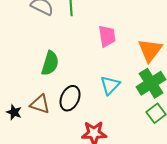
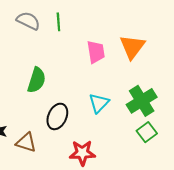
orange triangle: (150, 50) -> (132, 47), moved
brown triangle: (40, 104) -> (26, 142), moved

